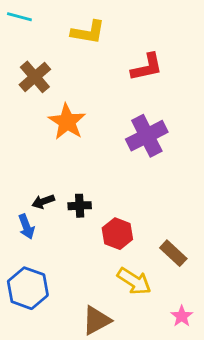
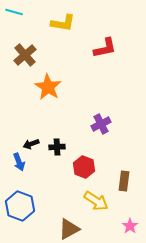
purple cross: (147, 136) -> (101, 124), moved, size x0.7
brown rectangle: (173, 253) -> (124, 181), turned 54

